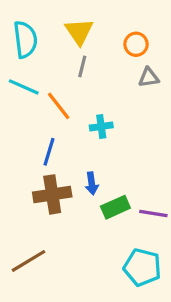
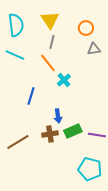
orange line: (59, 106) -> (48, 63), moved
cyan cross: (101, 126) -> (64, 80), turned -32
brown cross: (52, 194) -> (50, 134), moved, size x0.7
brown line: (28, 261) -> (18, 142), moved

